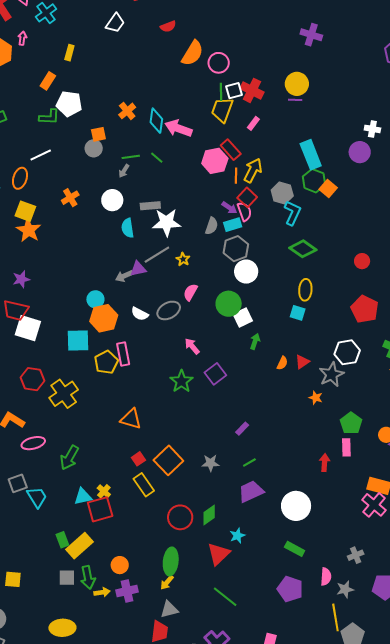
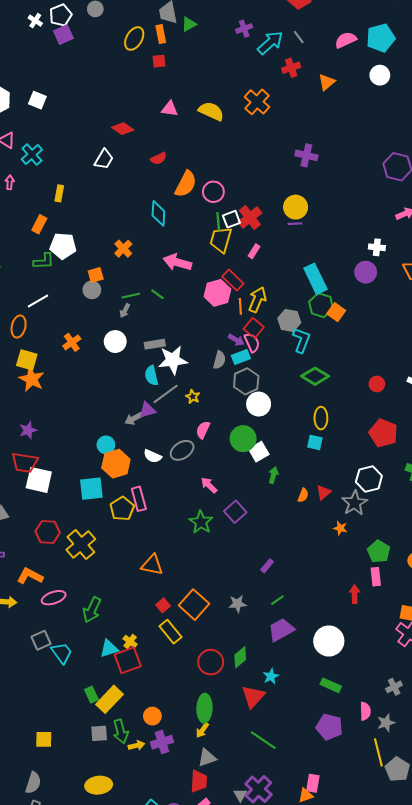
red cross: (252, 90) -> (250, 217), turned 30
cyan diamond: (156, 121) -> (158, 213), moved
cyan semicircle: (128, 228) -> (151, 376), moved

